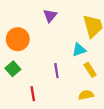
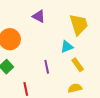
purple triangle: (50, 16) -> (39, 16), turned -40

